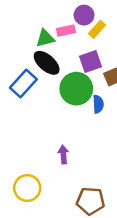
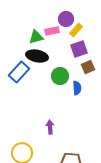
purple square: (90, 62) -> (79, 49), moved
black ellipse: (47, 63) -> (37, 56), turned -30
green circle: (76, 89) -> (60, 76), size x0.7

